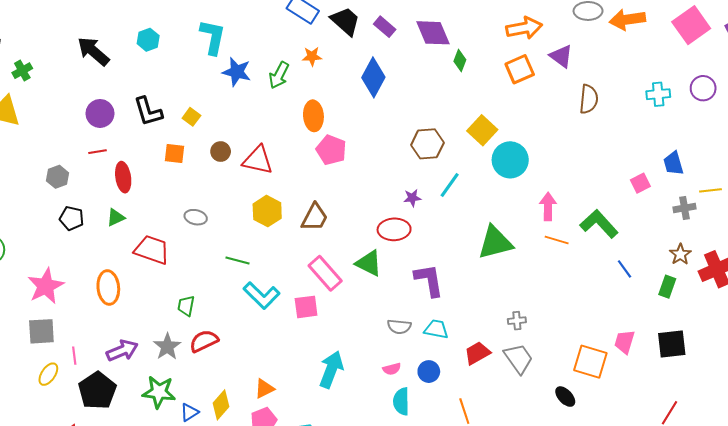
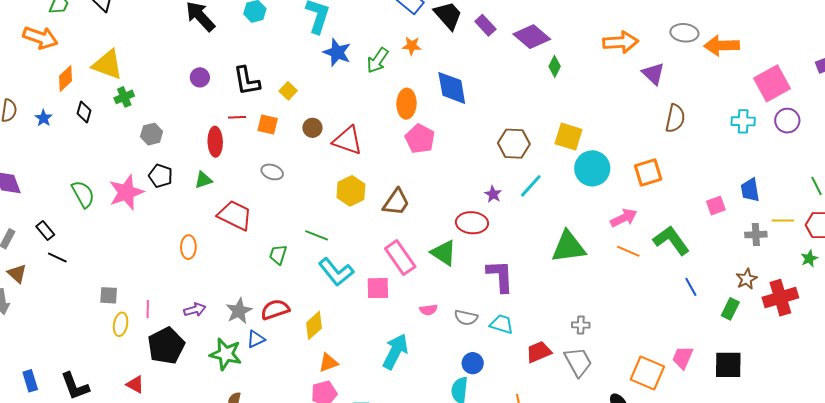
pink square: (691, 25) -> (772, 83), moved
purple diamond: (433, 33) -> (532, 37), turned -33
orange square: (520, 69) -> (648, 173), moved
green cross: (22, 71) -> (124, 97), moved
blue diamond: (373, 77) -> (452, 88), moved, turned -45
purple circle: (100, 113) -> (200, 77), size x0.7
yellow square: (482, 130) -> (569, 137), turned -32
red line: (97, 152) -> (237, 117), moved
purple star: (412, 198) -> (493, 194), turned 30
pink arrow: (548, 207) -> (624, 218), turned 56
gray ellipse: (196, 217) -> (272, 172), moved
pink star: (46, 286) -> (126, 192), moved
orange ellipse: (108, 288) -> (188, 247), size x0.7
green trapezoid: (186, 306) -> (278, 255), moved
gray square: (41, 331) -> (109, 295), moved, size x0.7
purple arrow: (122, 351) -> (195, 310), size x0.7
pink semicircle: (392, 369) -> (428, 310), moved
blue circle: (429, 372) -> (473, 363), moved
yellow ellipse: (48, 374) -> (121, 324), turned -30
yellow diamond: (221, 405) -> (314, 325), moved
blue triangle: (189, 412) -> (256, 339), moved

